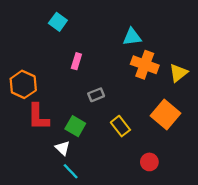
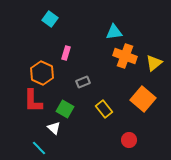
orange hexagon: (23, 84) -> (42, 73), moved
cyan line: (71, 171) -> (39, 148), moved

